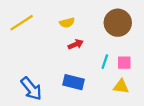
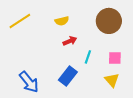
cyan line: (105, 62) -> (88, 57), moved
blue rectangle: (73, 82) -> (68, 76), turned -66
yellow triangle: (121, 86) -> (112, 80), turned 42

